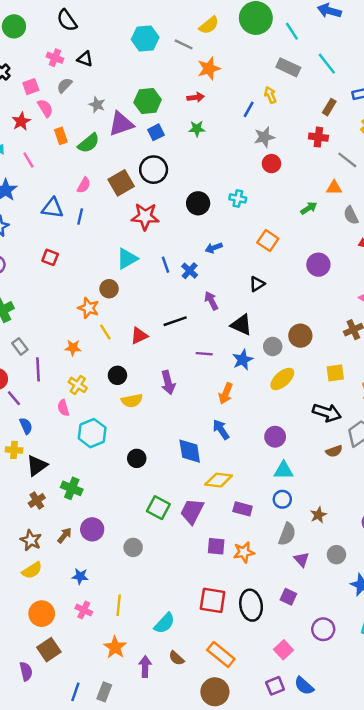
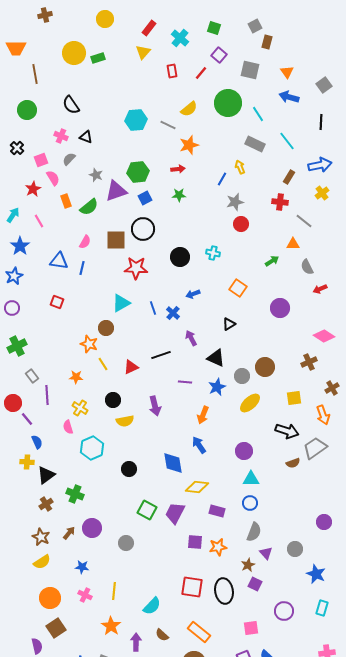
brown square: (121, 183) -> (116, 240), turned 30
brown star: (318, 515) -> (248, 565), moved
pink square: (284, 650) -> (251, 628), turned 35

